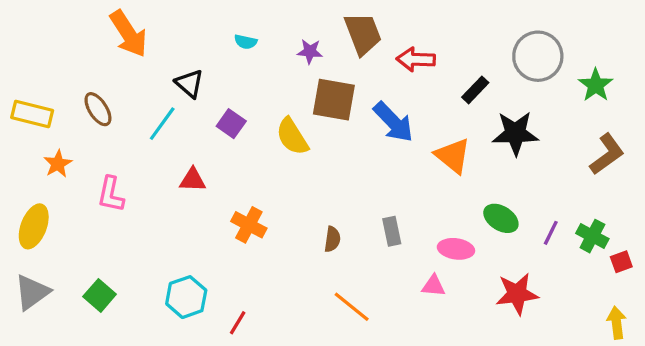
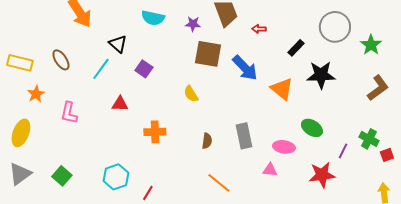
cyan semicircle: (246, 42) -> (153, 18), size x1.6
red arrow: (416, 59) -> (259, 29), size x0.6
yellow semicircle: (292, 136) -> (191, 94), moved, size x0.7
orange cross: (249, 225) -> (155, 132), turned -30
gray rectangle: (392, 231) -> (244, 136), size x1.4
purple line: (551, 233) -> (343, 151), moved

